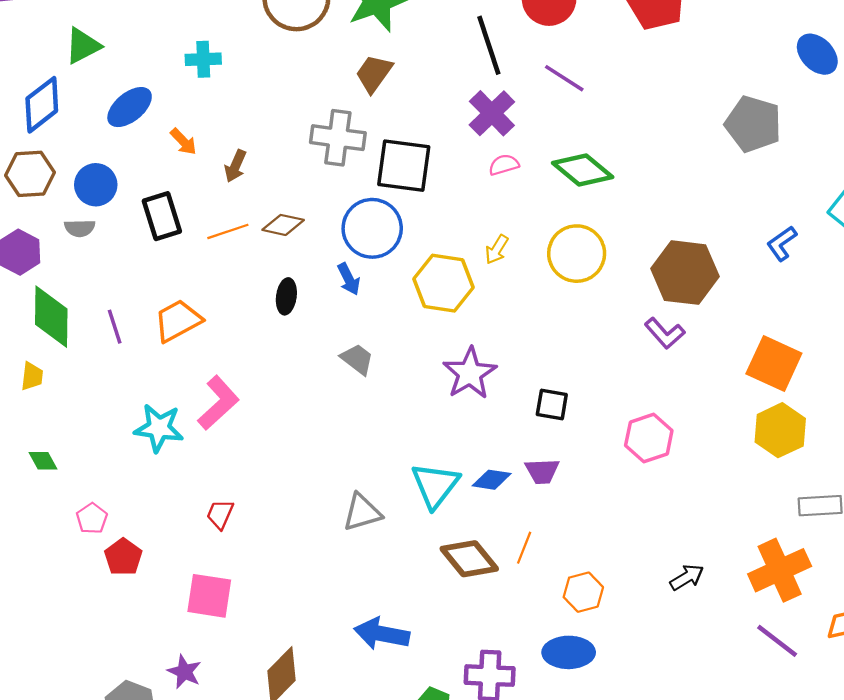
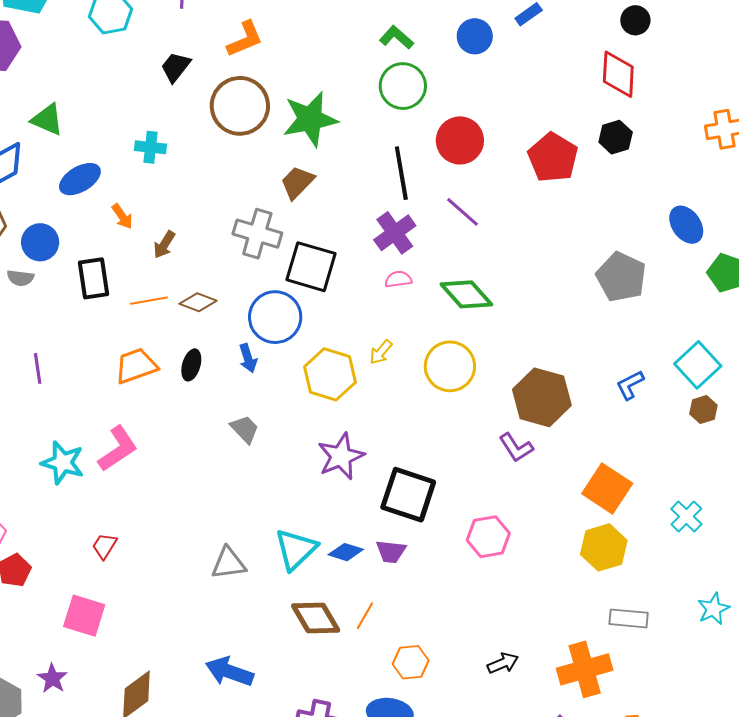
green triangle: (83, 46) -> (47, 119), turned 42
orange trapezoid: (178, 321) -> (136, 366), moved
black square: (552, 405) -> (408, 495), size x1.8

